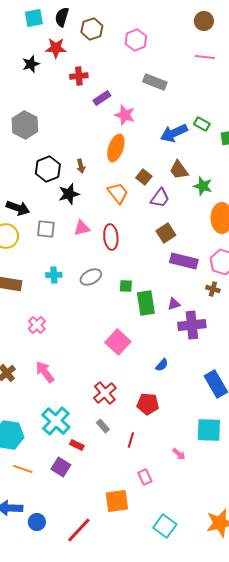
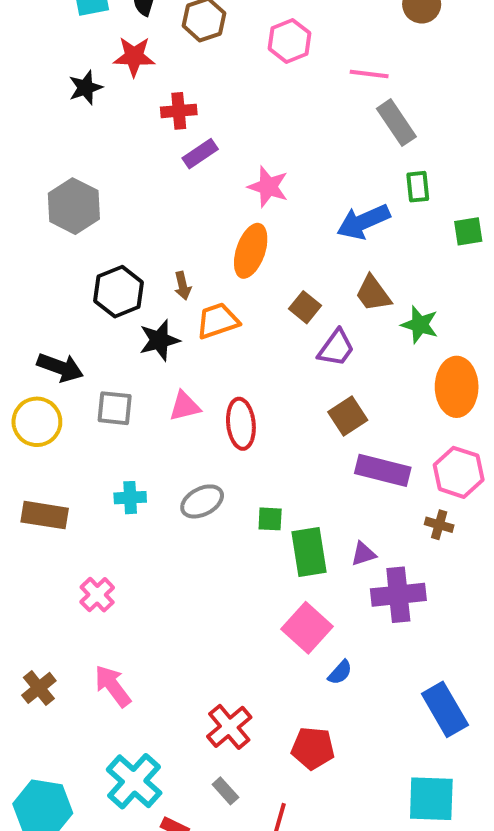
pink line: (205, 57) -> (369, 74), moved
gray rectangle: (155, 82) -> (396, 123), moved, turned 35
purple rectangle: (102, 98) -> (200, 154), moved
green rectangle: (202, 124) -> (418, 187), moved, turned 56
orange trapezoid: (118, 193) -> (218, 321), moved, turned -70
pink square: (118, 342) -> (307, 628), moved

